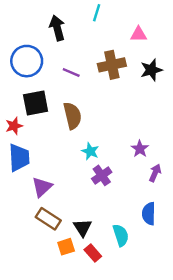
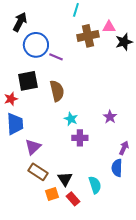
black arrow: (57, 28) -> (20, 22), moved, turned 42
blue circle: (27, 61) -> (36, 45), moved
brown cross: (112, 65) -> (88, 36), moved
black star: (151, 70) -> (124, 42), moved
purple arrow: (155, 173) -> (124, 148), moved
purple cross: (102, 175) -> (80, 138), turned 35

